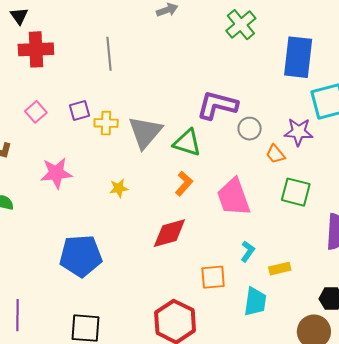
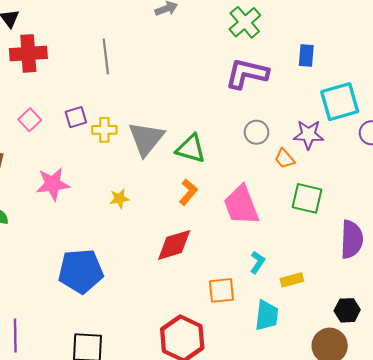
blue rectangle: (298, 57) -> (306, 55), size x0.5
purple L-shape: (217, 105) -> (247, 74), moved

